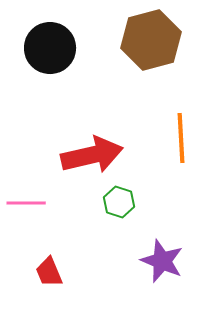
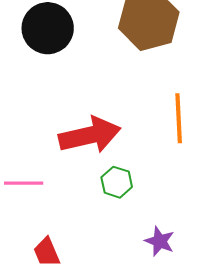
purple star: (162, 261) -> (160, 241), size x0.7

